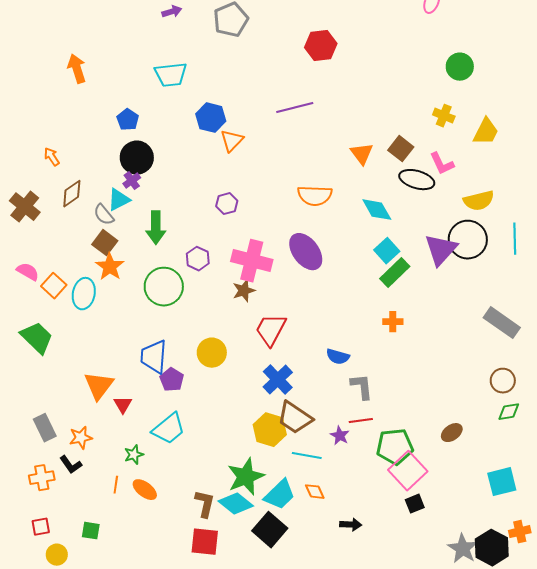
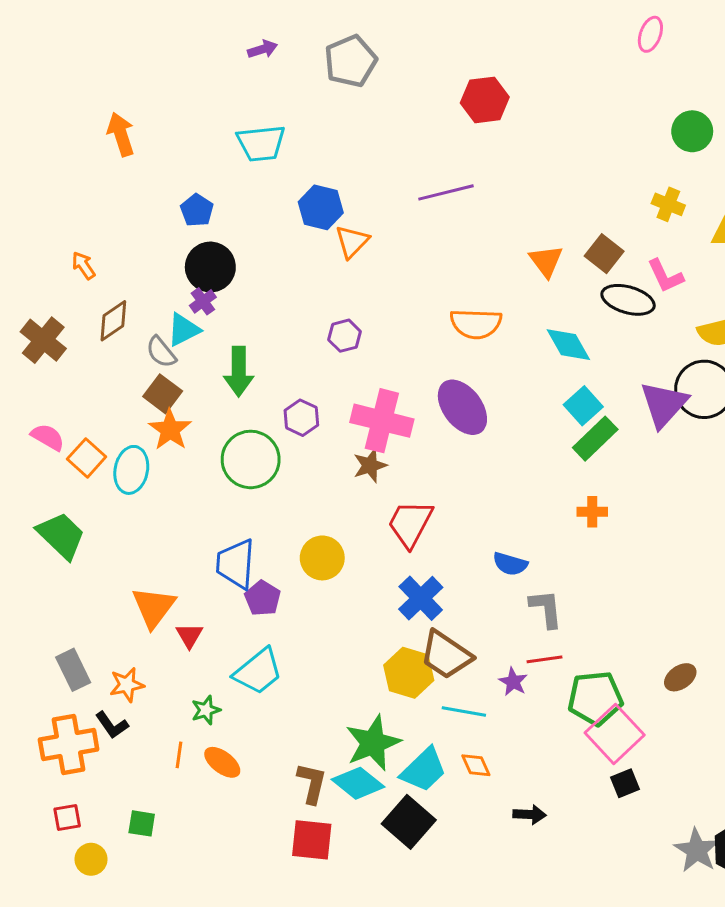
orange cross: (42, 478) -> (69, 744), size x1.5

